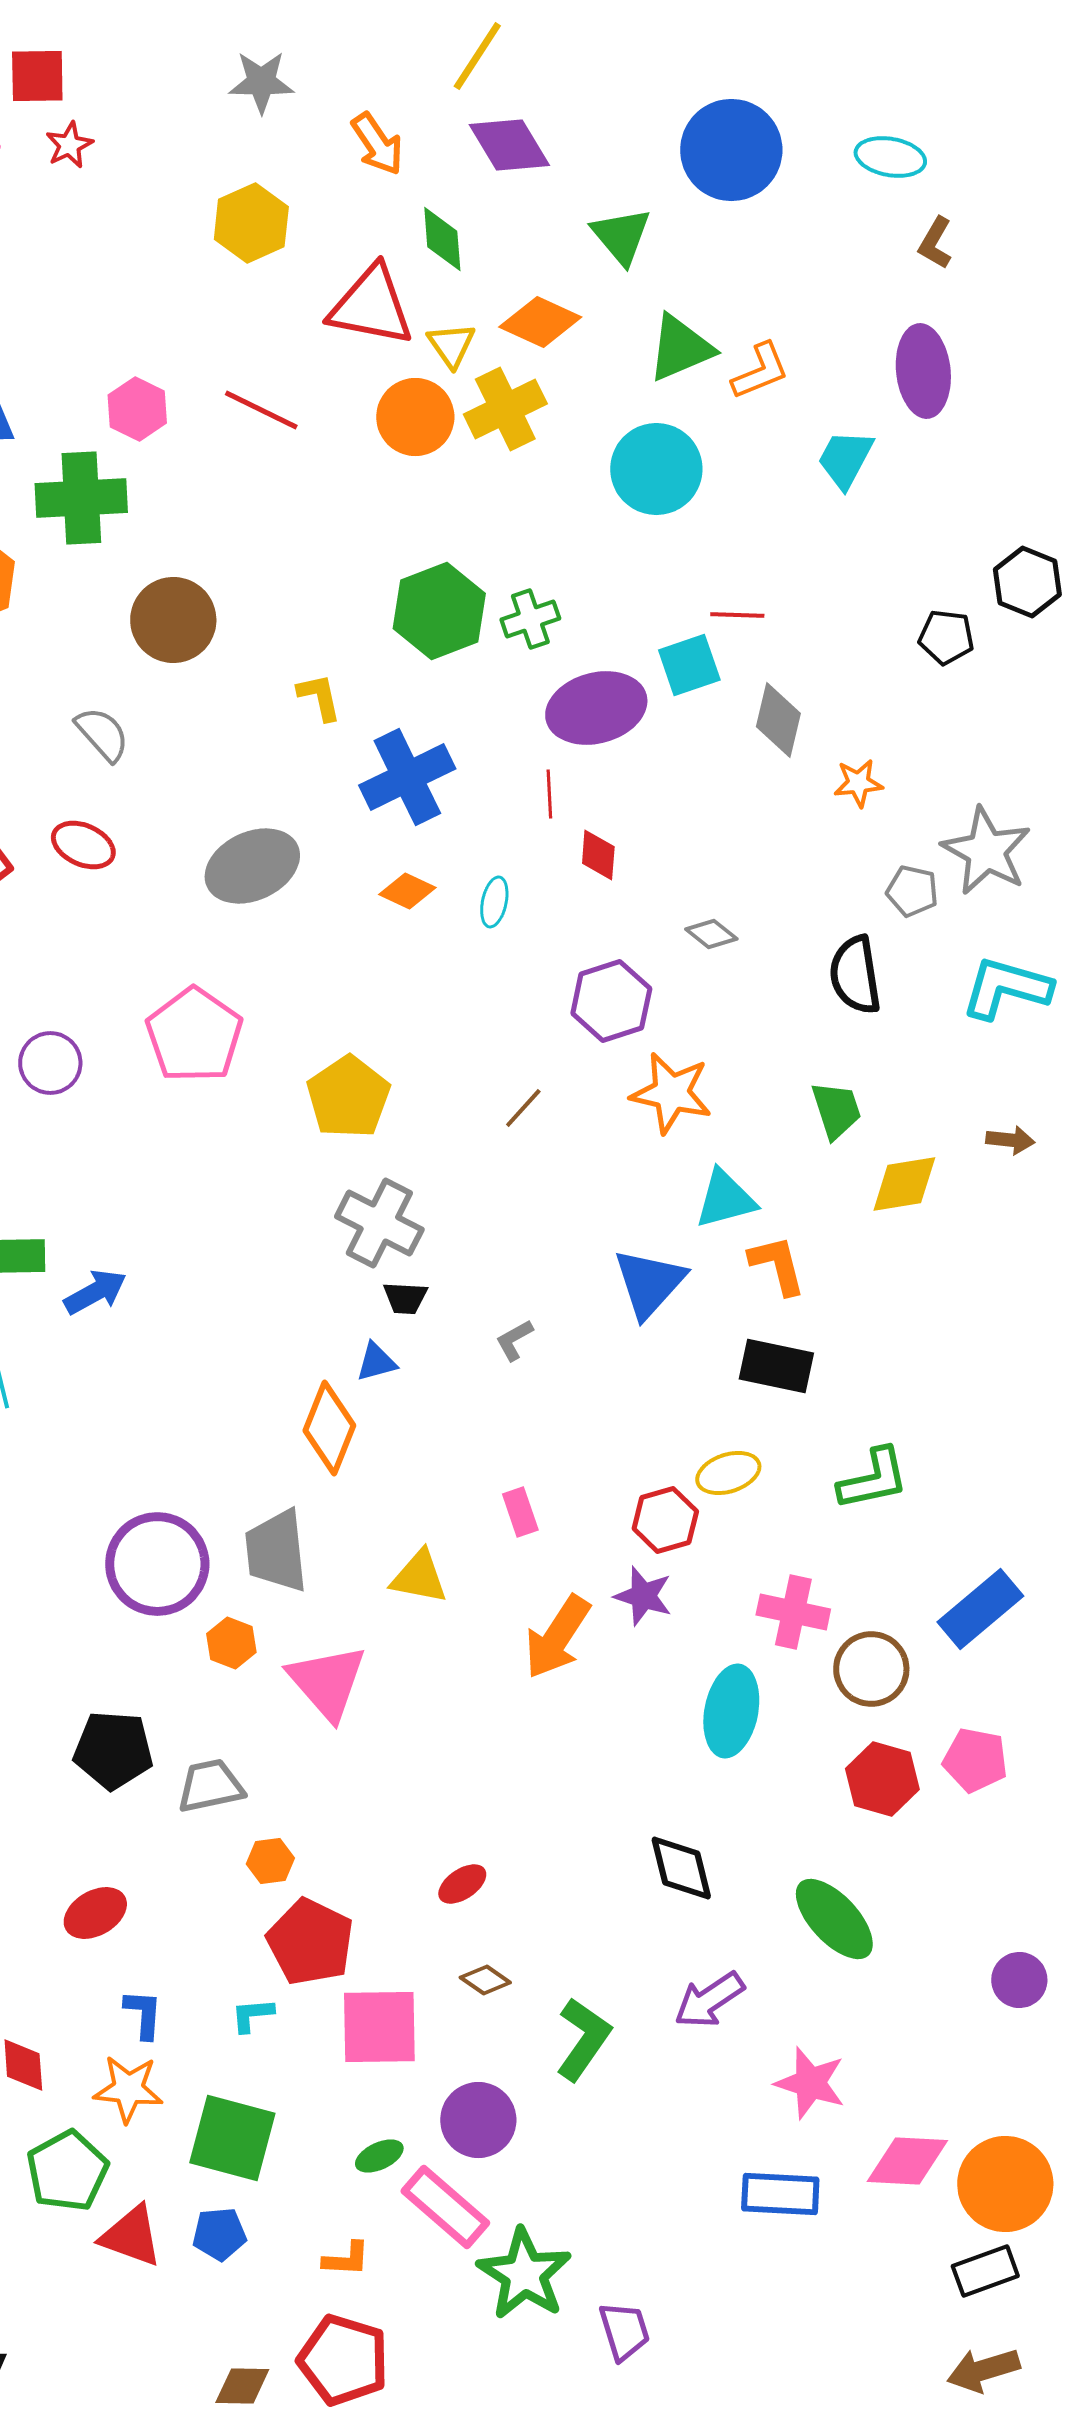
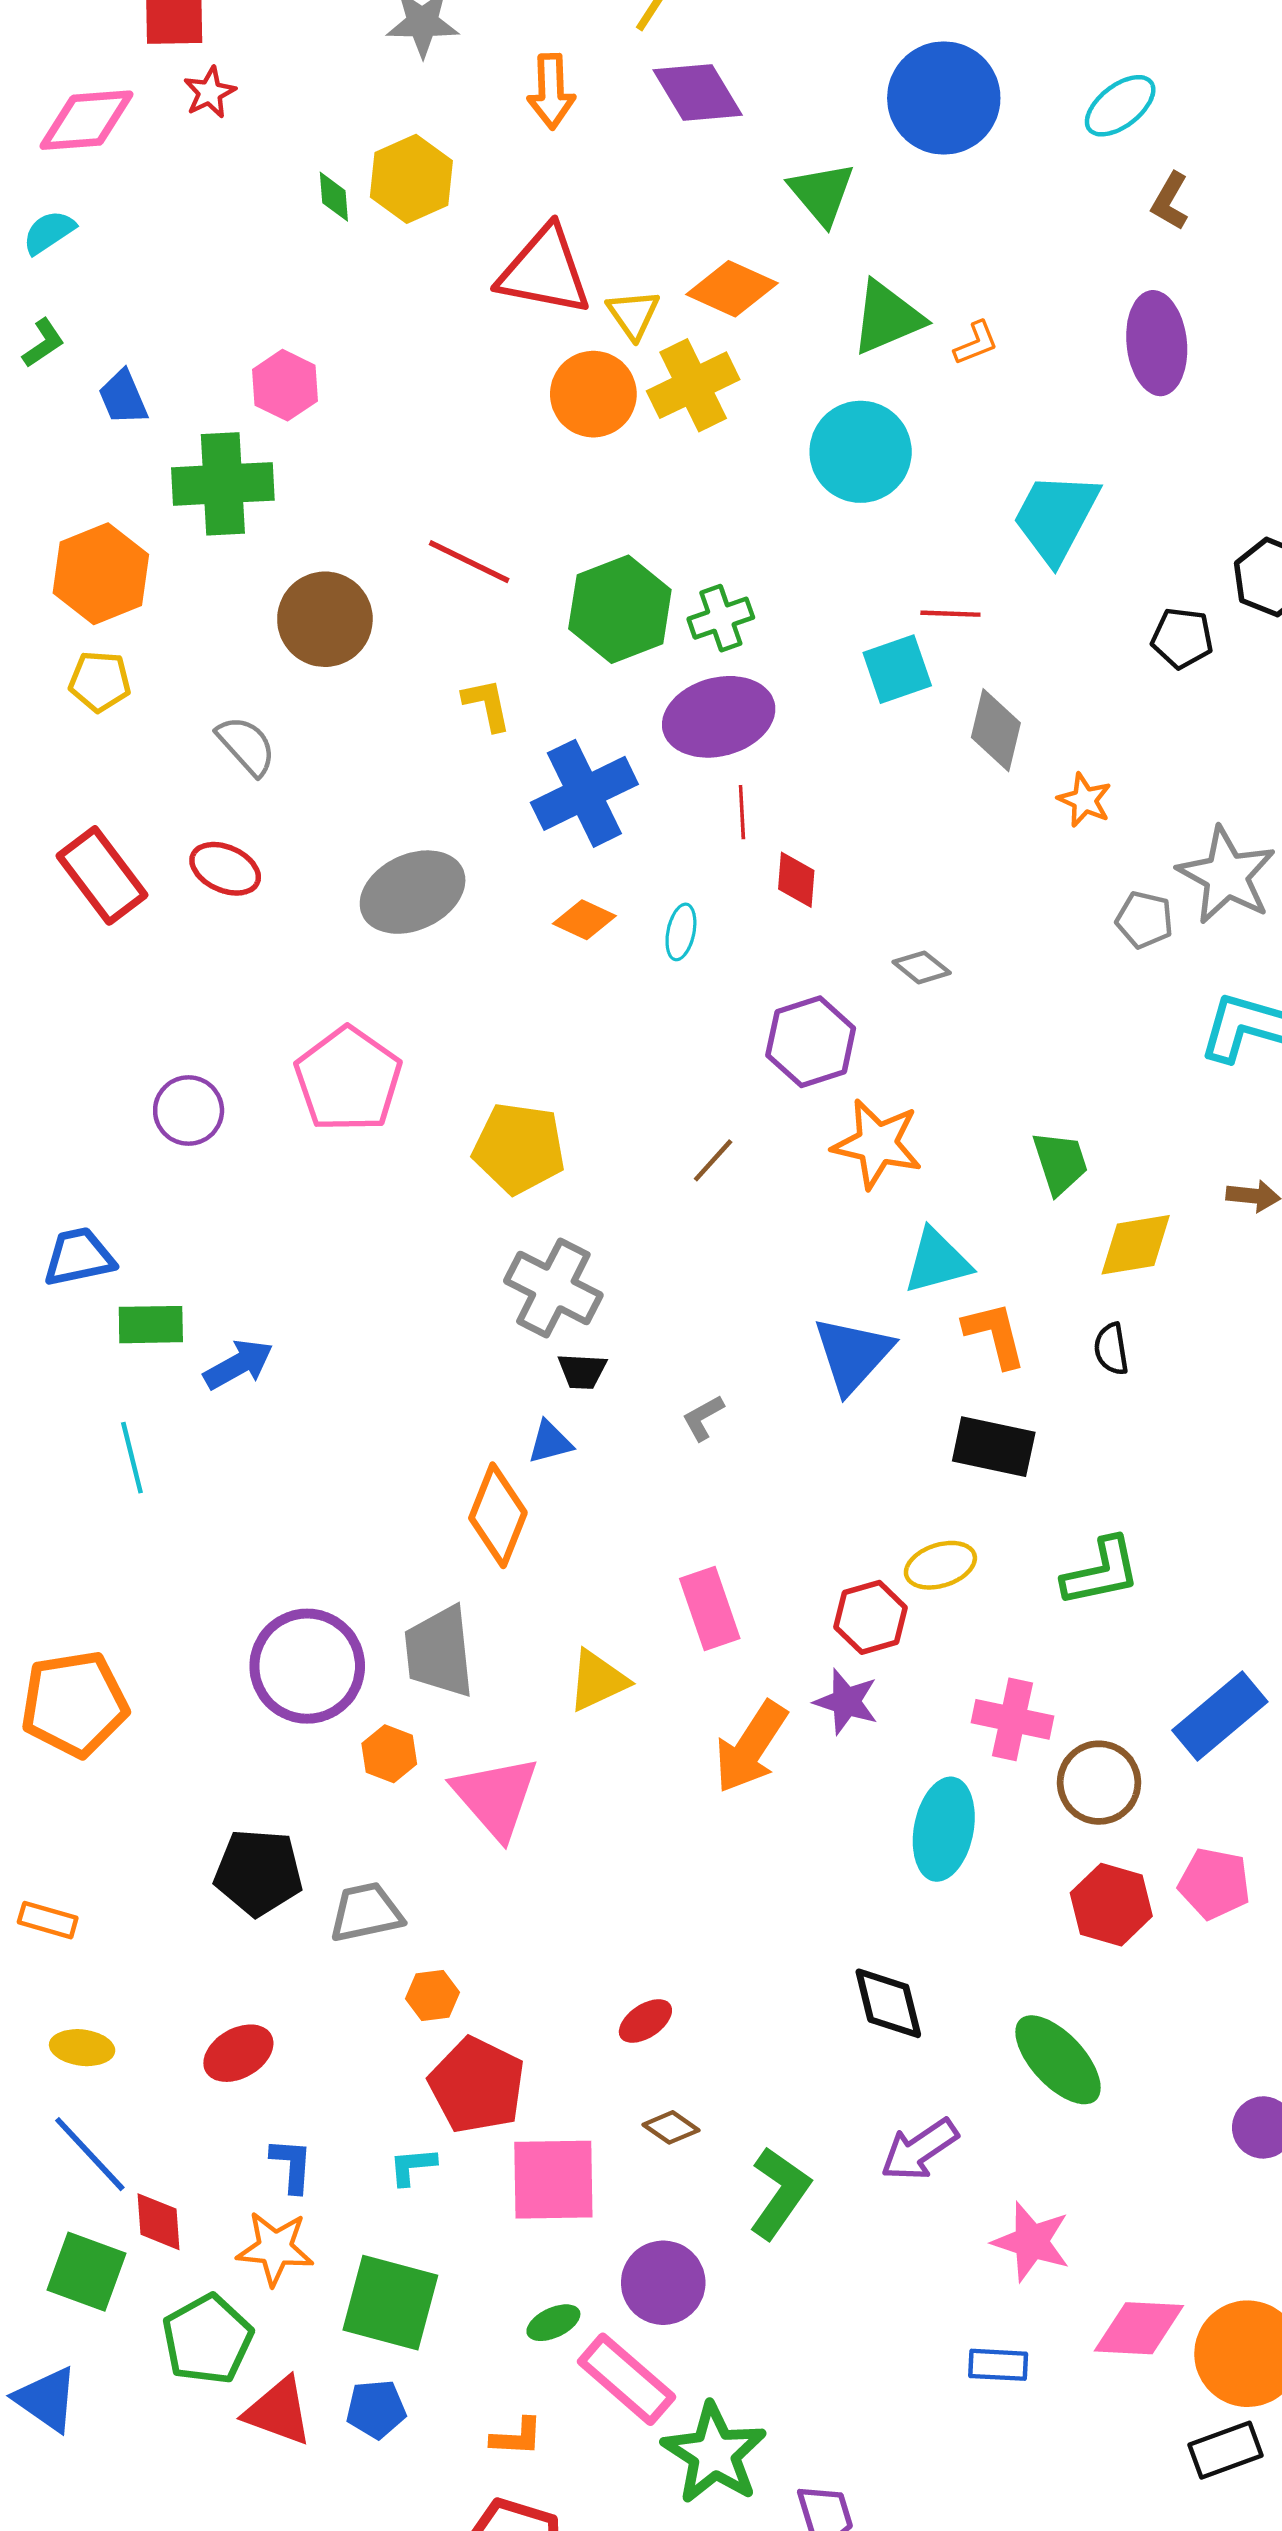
orange arrow: (377, 144) -> (551, 91), turned 32
cyan ellipse: (890, 157) -> (1120, 106), turned -48
green diamond: (442, 239) -> (334, 197), moved, size x0.7
orange L-shape: (760, 371) -> (976, 343), size x0.7
red line: (261, 410) -> (469, 562), moved
cyan trapezoid: (845, 459) -> (1056, 517), moved, size x1.4
purple ellipse: (596, 708) -> (719, 717), moved
orange star: (858, 783) -> (1085, 800), turned 30
black semicircle: (855, 975) -> (1111, 1349), moved, size x0.6
yellow pentagon: (348, 1097) -> (519, 1148), turned -30
pink rectangle: (520, 1512) -> (710, 1608), size x1.5
yellow triangle: (419, 1577) -> (598, 1681), turned -36
blue rectangle: (780, 2194) -> (998, 2365), size x0.7

